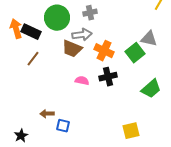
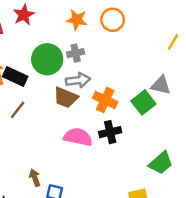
gray cross: (90, 13) -> (76, 53), moved
pink semicircle: (82, 81) -> (78, 137), size x1.6
green trapezoid: (151, 89) -> (161, 163), moved
brown arrow: (47, 114) -> (35, 178), turned 72

